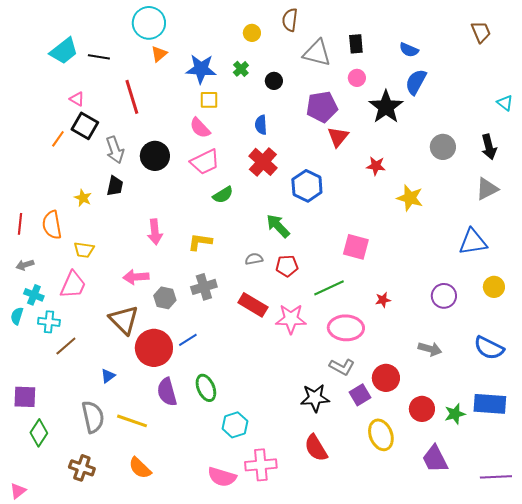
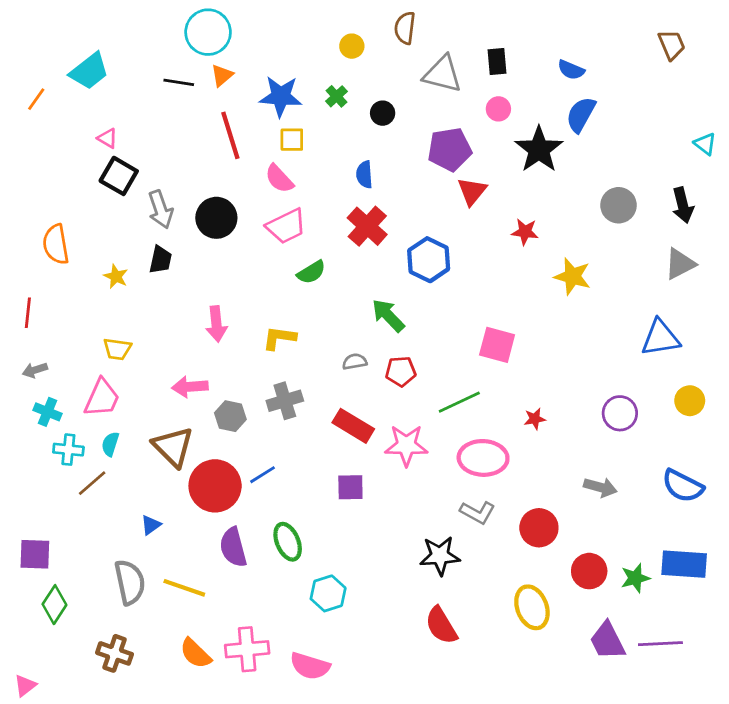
black line: (99, 57) -> (179, 82), moved
red line: (132, 97) -> (230, 135), moved
orange line: (58, 139) -> (36, 99), moved
orange semicircle: (52, 225) -> (56, 244), moved
cyan semicircle: (17, 316) -> (110, 444), moved
purple square: (360, 395) -> (350, 487), moved, turned 30
pink cross: (261, 465) -> (247, 649), moved
purple line: (496, 477) -> (660, 644), moved

